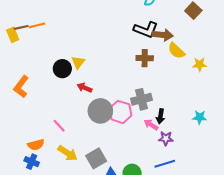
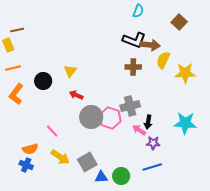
orange line: (37, 25) -> (13, 68), moved
brown line: (21, 27) -> (17, 30), moved
yellow semicircle: (176, 51) -> (163, 60), turned 72
yellow star: (200, 64) -> (185, 73), size x1.5
black circle: (62, 69) -> (43, 81), moved
cyan star: (200, 117) -> (185, 123), size x1.6

